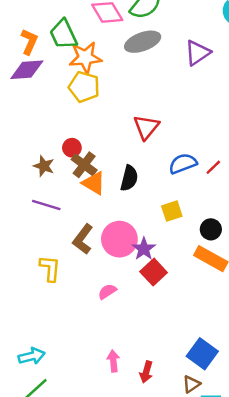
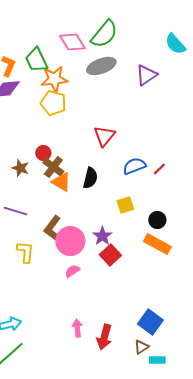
purple line: (46, 205) -> (15, 211), moved
pink circle: (119, 239) -> (70, 241), moved
red arrow: (146, 372) -> (104, 337), size x1.4

